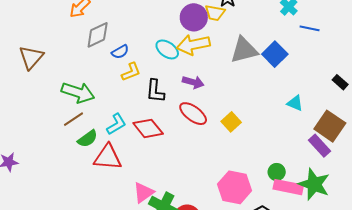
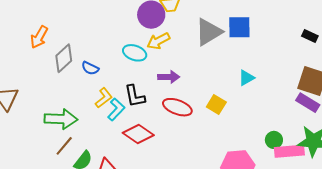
yellow arrow: (193, 45) -> (158, 41), size x0.7
blue semicircle: (120, 52) -> (90, 68), turned 72
blue square: (275, 54) -> (239, 27), turned -30
yellow L-shape: (131, 72) -> (104, 98), moved
cyan triangle: (295, 103) -> (246, 78), moved, turned -36
cyan L-shape: (116, 124) -> (116, 109), moved

